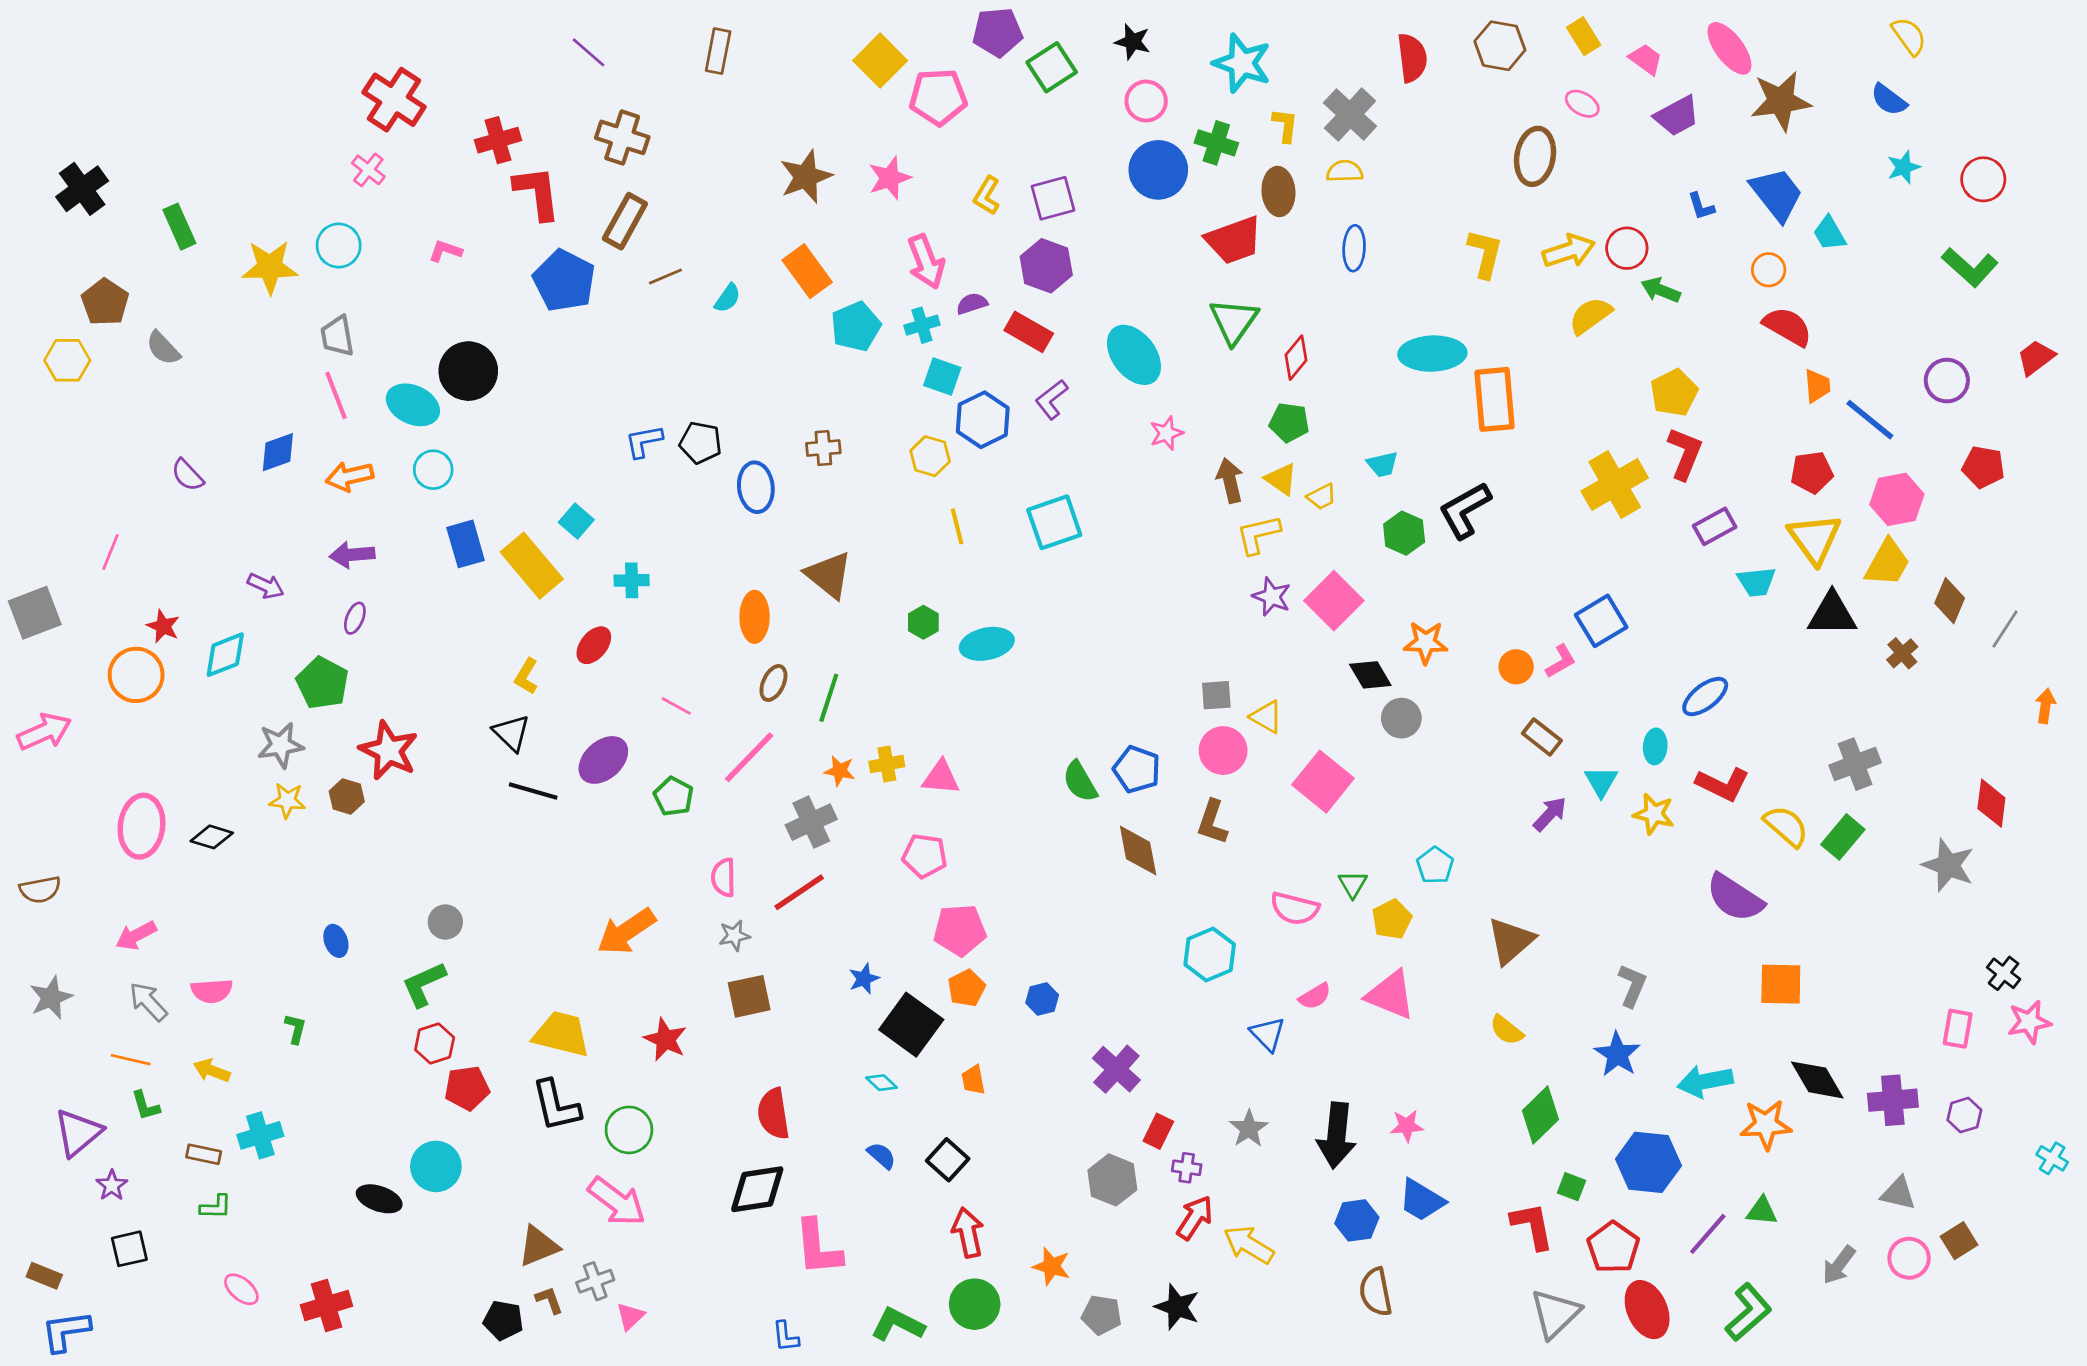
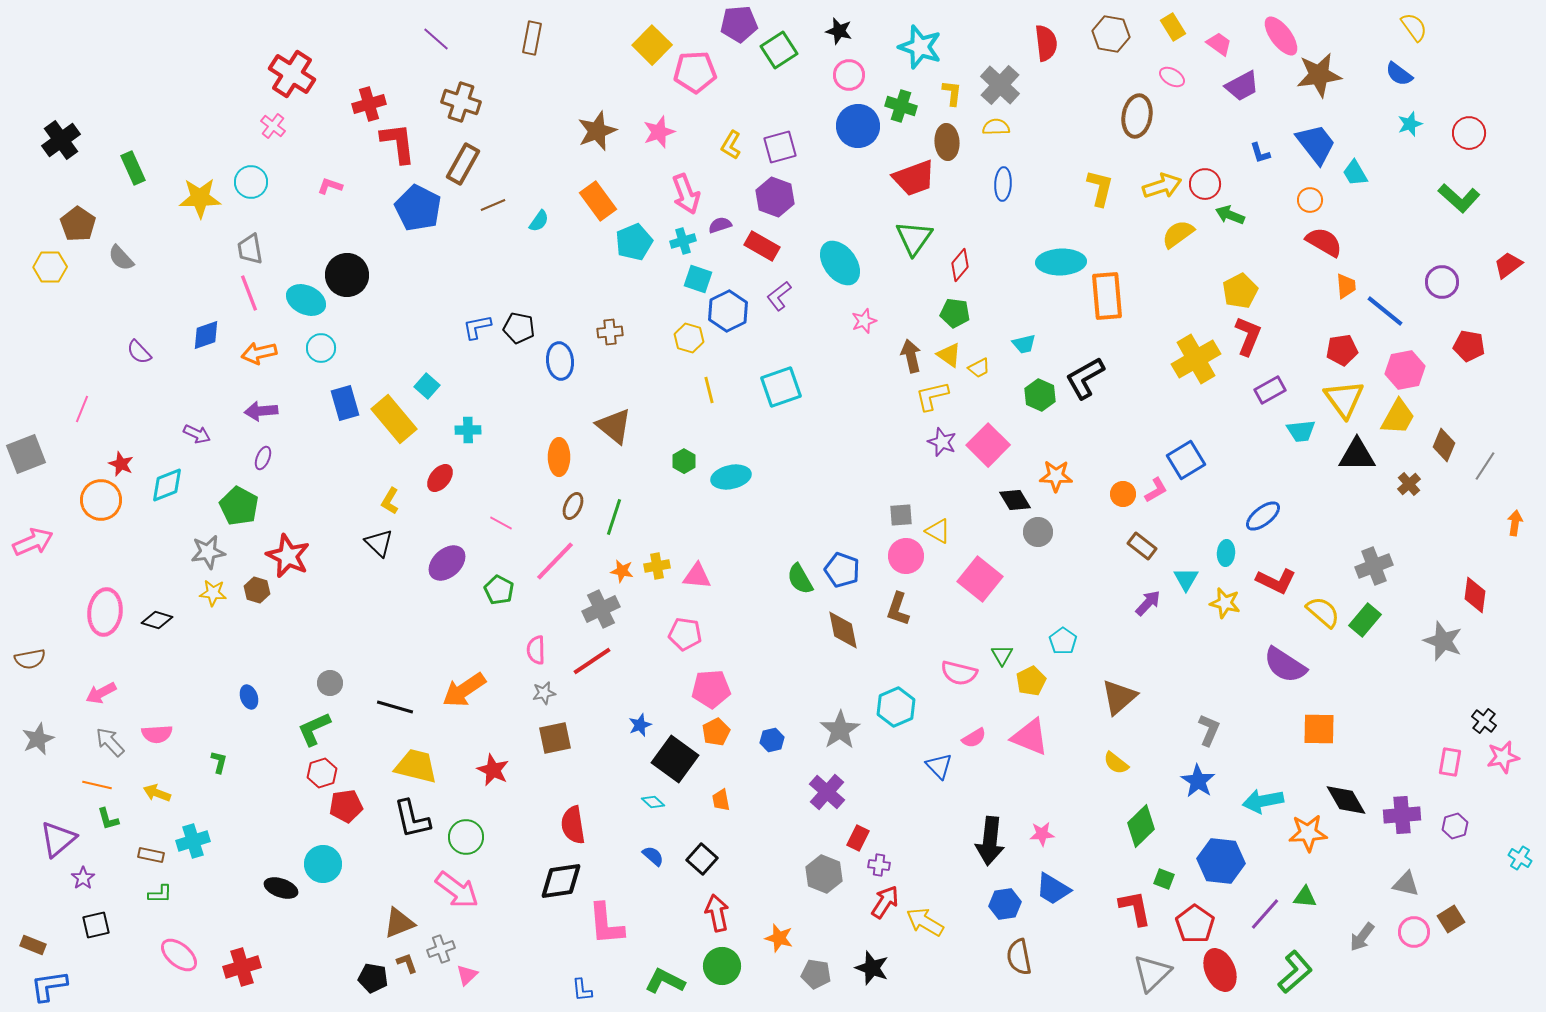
black line: (533, 791) -> (395, 707), moved
gray star: (1249, 1129) -> (840, 730), moved, size x1.4
pink ellipse: (241, 1289) -> (179, 955), size x1.4

